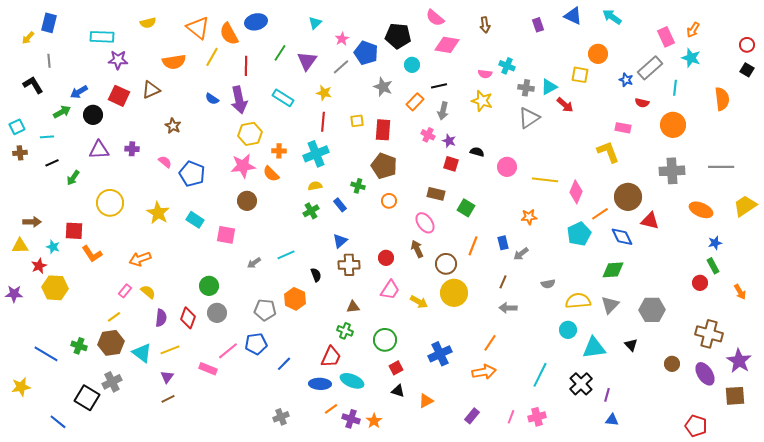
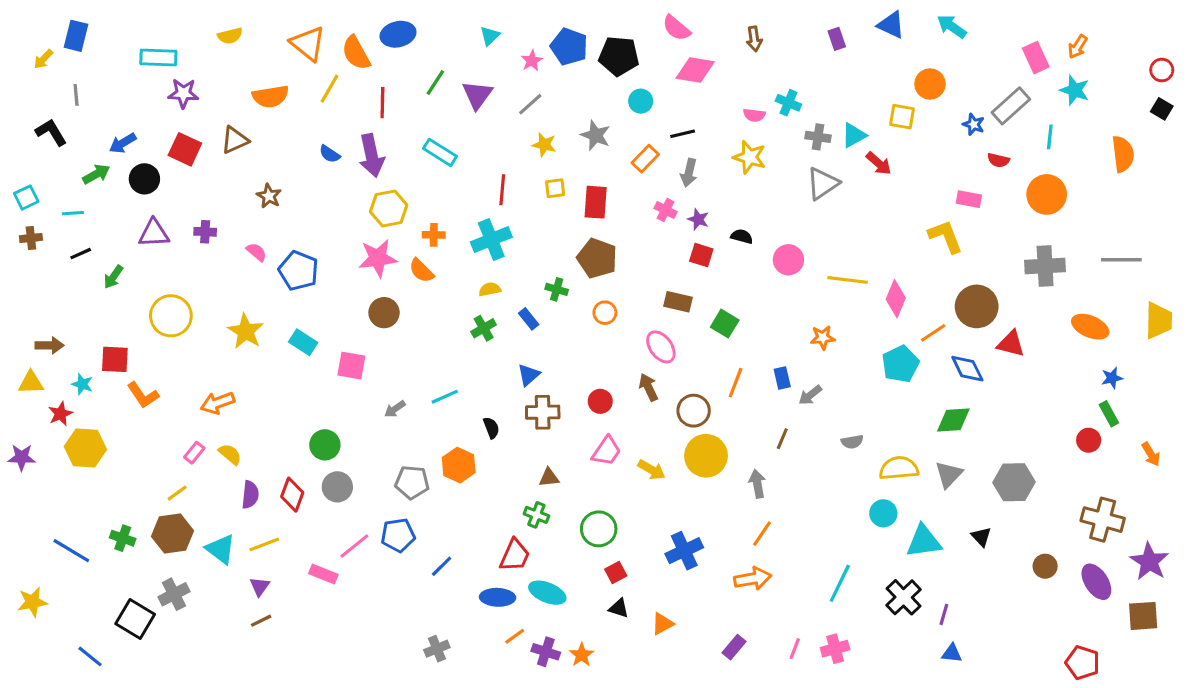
blue pentagon: (366, 53) -> (569, 47), moved
yellow star: (324, 93) -> (544, 145), moved
yellow trapezoid: (745, 206) -> (1159, 320), turned 125
gray arrow: (508, 308) -> (757, 484), moved, turned 78

